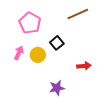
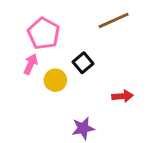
pink arrow: (19, 53) -> (31, 64), moved

